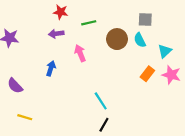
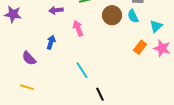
purple semicircle: (15, 86) -> (29, 58), moved
cyan line: (101, 101) -> (82, 70), moved
black line: (104, 125) -> (100, 94), turned -56

